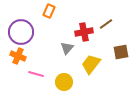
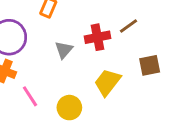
gray triangle: (67, 48) -> (64, 50), moved
pink line: (36, 74) -> (30, 96), turned 42

